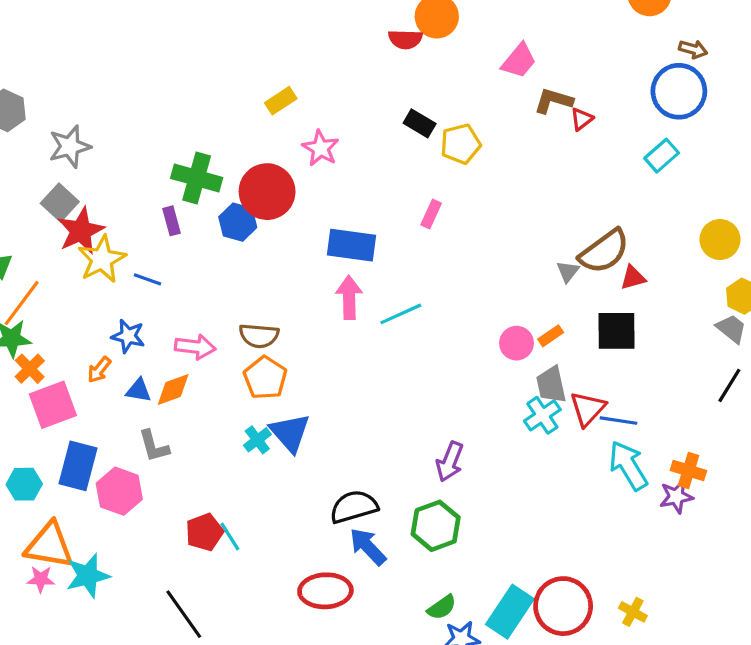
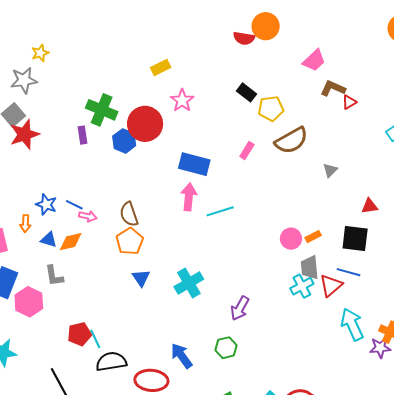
brown semicircle: (604, 251) -> (291, 140), moved
yellow star: (102, 259) -> (40, 53), moved, size x0.6
gray triangle: (568, 271) -> (330, 170), moved
blue line: (148, 279) -> (74, 205), moved
brown semicircle: (259, 336) -> (129, 214), turned 60
pink arrow: (195, 347) -> (88, 216), size x0.7
orange arrow: (99, 370) -> (25, 224), turned -42
blue line: (619, 421) -> (349, 272), moved
blue triangle: (290, 433) -> (141, 278), size x0.7
cyan cross: (257, 440) -> (189, 283), moved, size x1.6
black semicircle: (354, 507) -> (111, 362), moved
green hexagon: (436, 526) -> (226, 348), size x0.7

